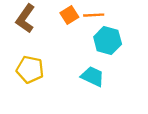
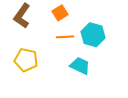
orange line: (94, 15) -> (65, 37), moved

